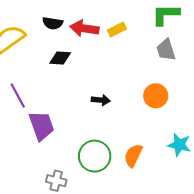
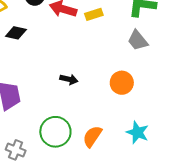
gray trapezoid: (166, 50) -> (138, 40), turned -30
black diamond: (60, 58) -> (16, 33), moved

